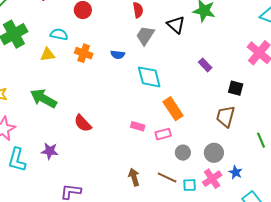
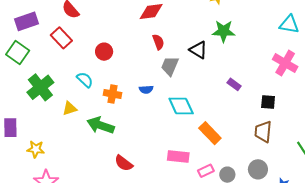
cyan semicircle: (59, 34) -> (85, 80), turned 42
yellow triangle: (48, 55) -> (70, 108), moved
green arrow: (43, 98) -> (101, 125), moved
pink rectangle: (138, 126) -> (178, 157), size x1.5
pink rectangle: (163, 134) -> (206, 171), moved

